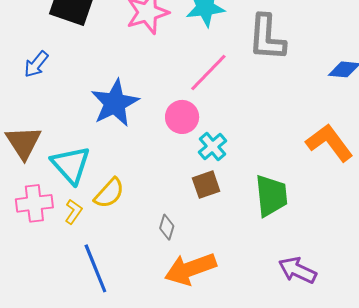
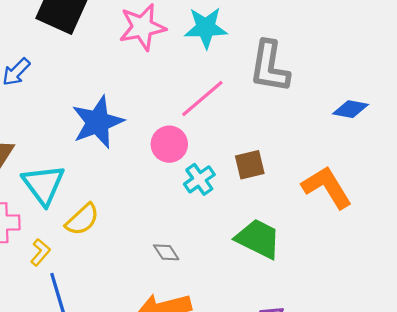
brown square: (206, 185) -> (250, 165), moved
green trapezoid: (271, 196) -> (258, 239), turned -63
yellow L-shape: (73, 212) -> (40, 252), moved
gray diamond: (167, 227) -> (166, 252), moved, turned -55

